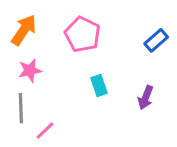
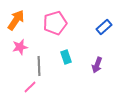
pink pentagon: (82, 34) -> (55, 23), turned 30
gray line: (21, 108) -> (39, 66), moved

